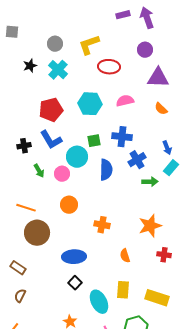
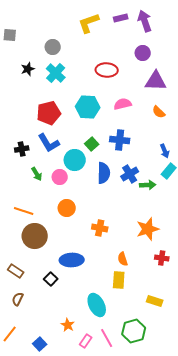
yellow L-shape: (89, 45) -> (89, 23), moved
green square: (94, 141) -> (92, 144), turned -32
blue cross: (137, 160) -> (130, 174), moved
black square: (75, 283) -> (51, 279), moved
yellow rectangle: (123, 290) -> (119, 280), moved
yellow rectangle: (157, 298) -> (155, 301), size x0.7

